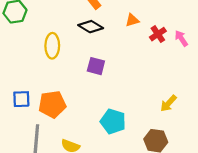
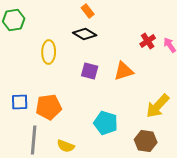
orange triangle: (132, 20) -> (124, 71), moved, size x1.5
yellow arrow: (168, 103) -> (158, 106), size x1.5

